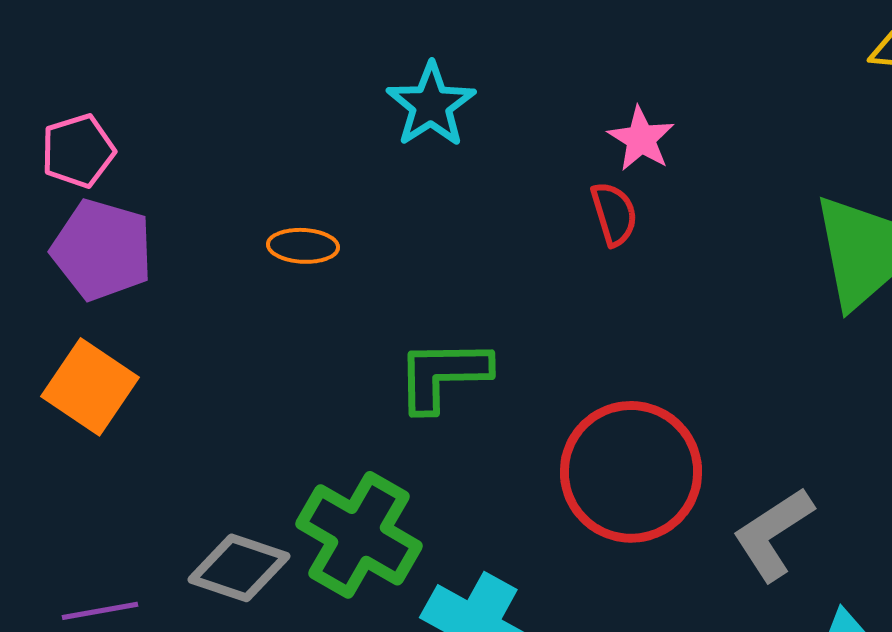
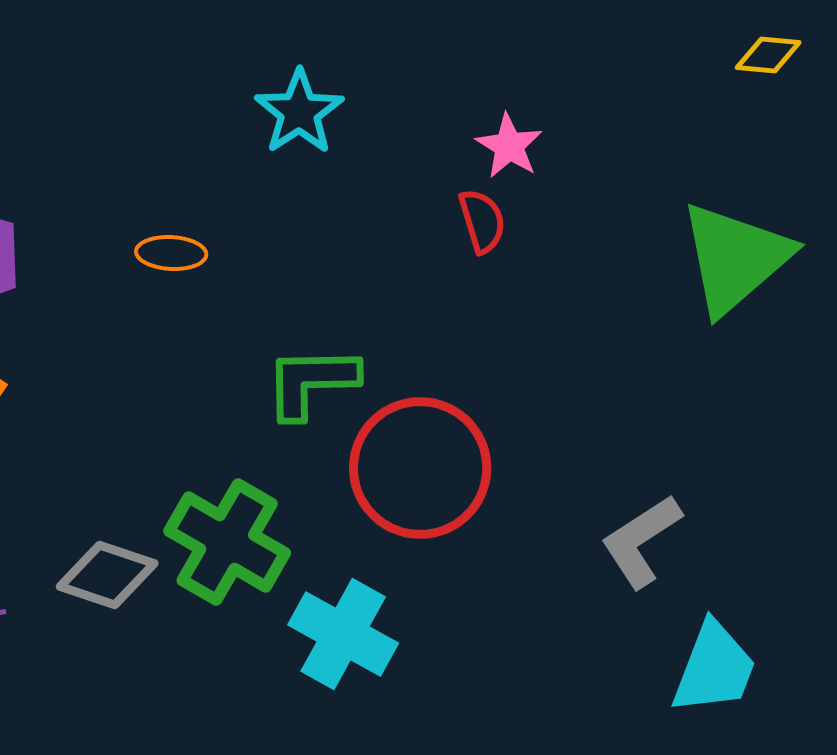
red circle: (631, 472) -> (420, 468), moved

